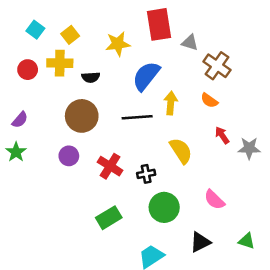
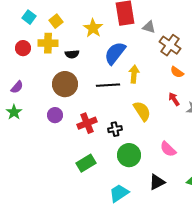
yellow star: (118, 44) -> (93, 28), turned -30
orange semicircle: (209, 100) -> (177, 72), moved
red cross: (110, 166) -> (87, 123), turned 36

